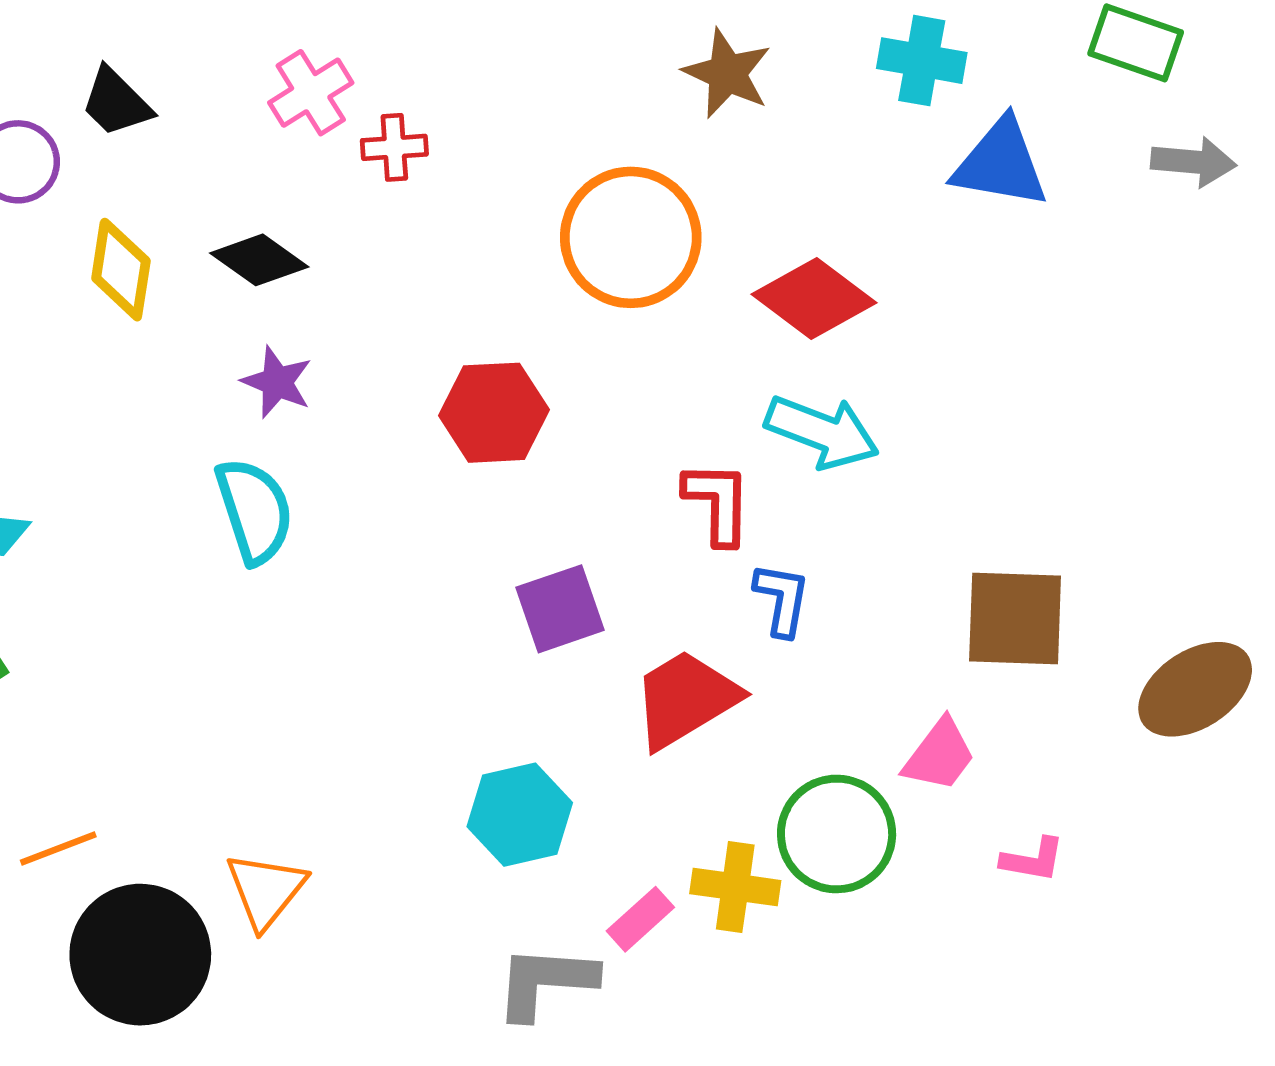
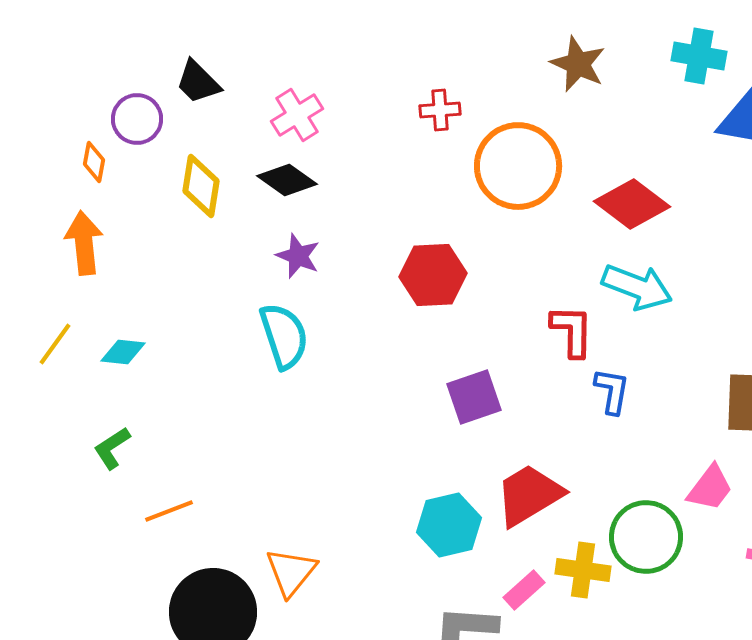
pink cross: (311, 93) -> (297, 115), moved
red cross: (394, 147) -> (440, 110), moved
red trapezoid: (685, 699) -> (529, 495), moved
orange line: (58, 848) -> (169, 511), moved

